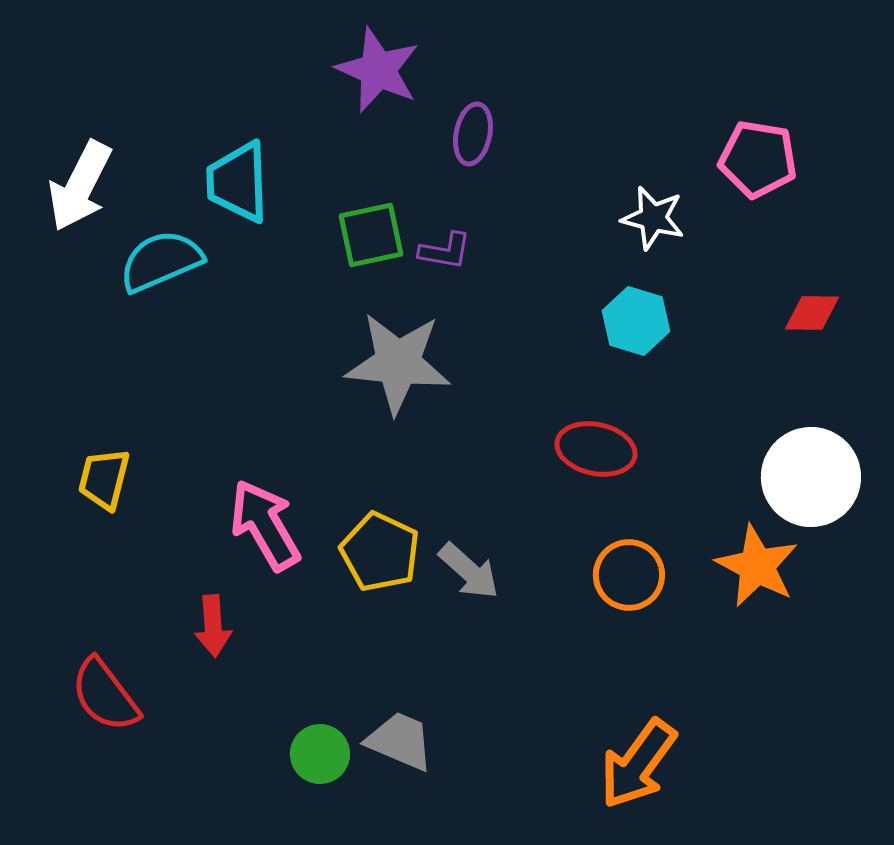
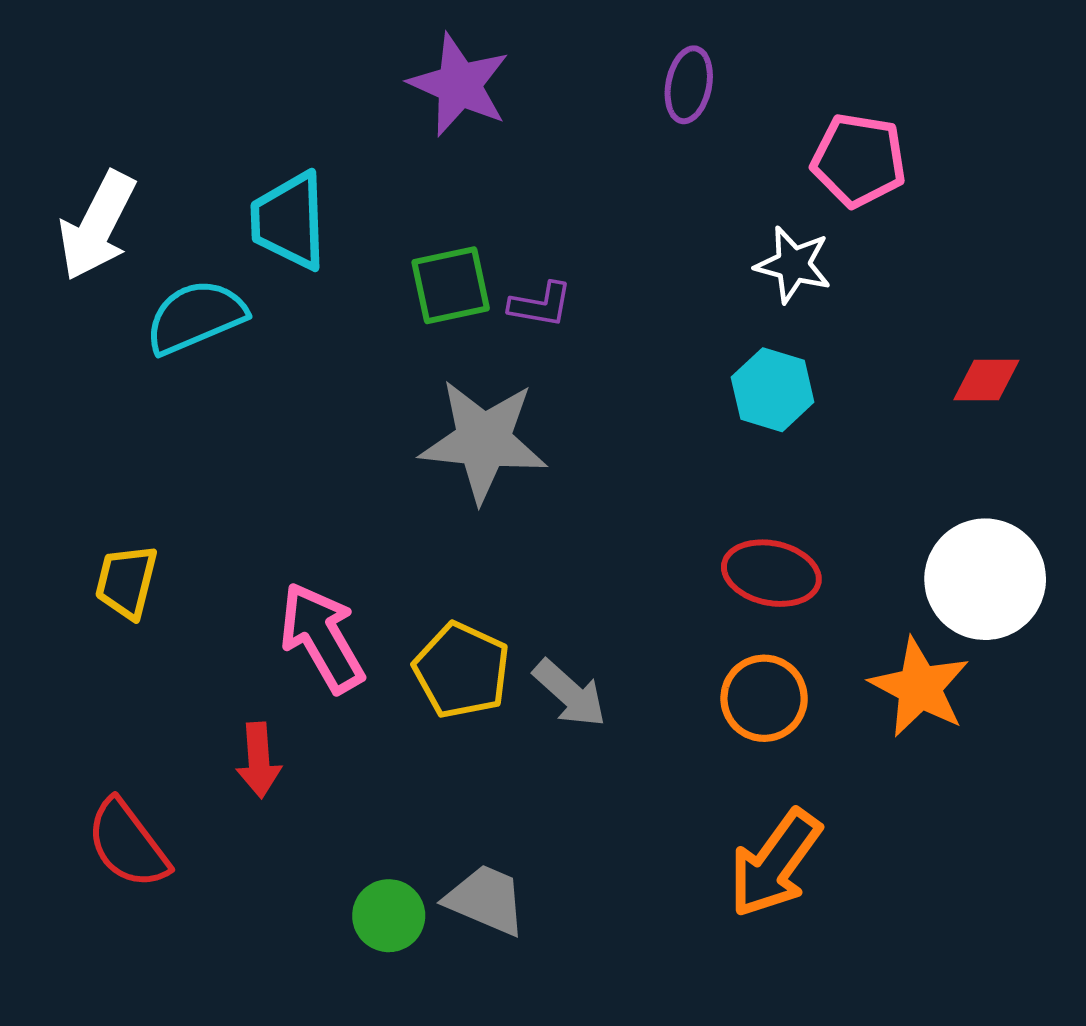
purple ellipse: (473, 134) -> (689, 85), moved
pink pentagon: (758, 159) -> (859, 160), moved
red ellipse: (596, 449) -> (771, 573), moved
orange arrow: (638, 764) -> (775, 863), moved

